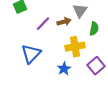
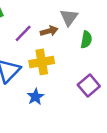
yellow cross: (75, 47) -> (42, 62), moved
blue star: (64, 69) -> (35, 97), moved

